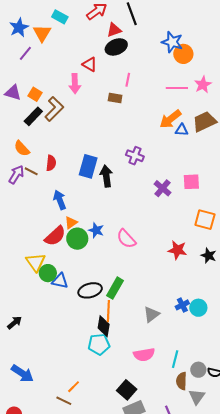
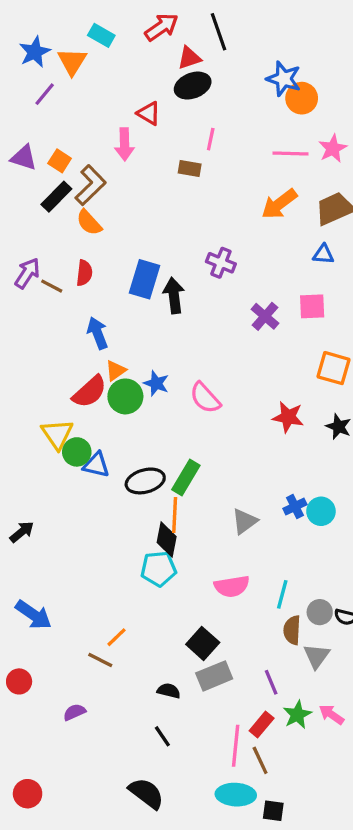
blue triangle: (182, 130) -> (323, 254), moved
orange semicircle: (22, 148) -> (89, 223), moved
purple arrow: (16, 175) -> (27, 273), moved

